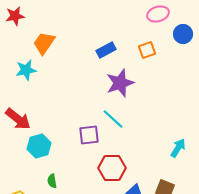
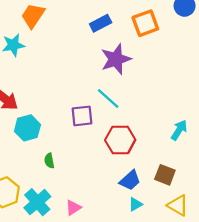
orange square: (147, 50) -> (145, 23), size x1.4
red hexagon: (112, 168) -> (120, 140), moved
green semicircle: (52, 181) -> (49, 161), moved

